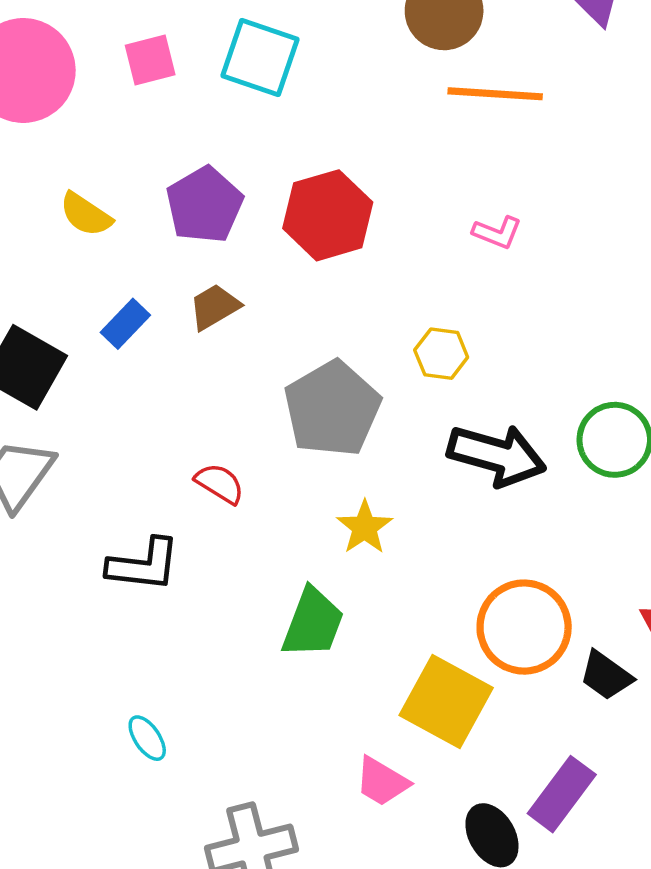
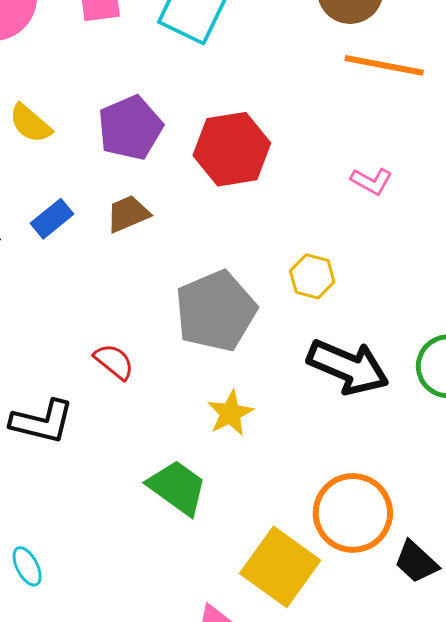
green trapezoid: (313, 623) -> (177, 487), turned -82

